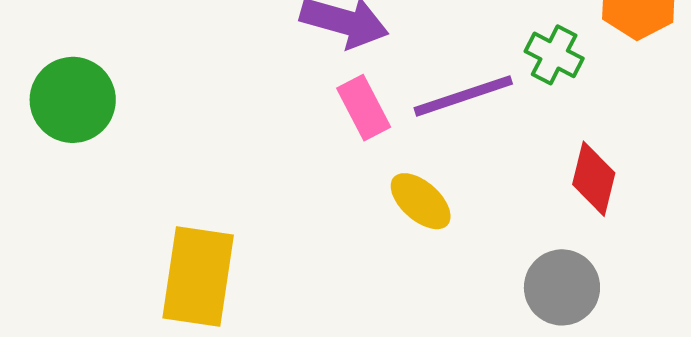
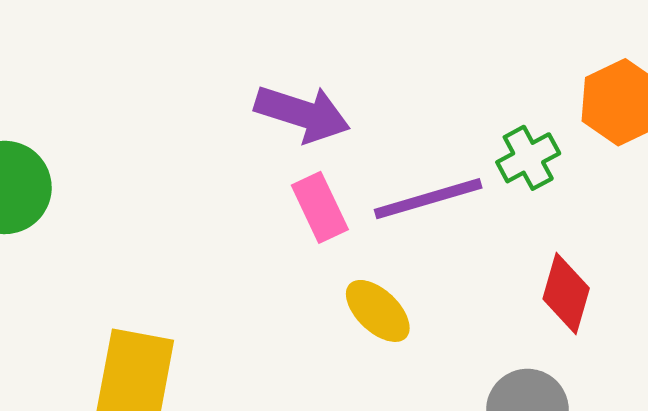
green cross: (554, 55) -> (528, 158), turned 32

